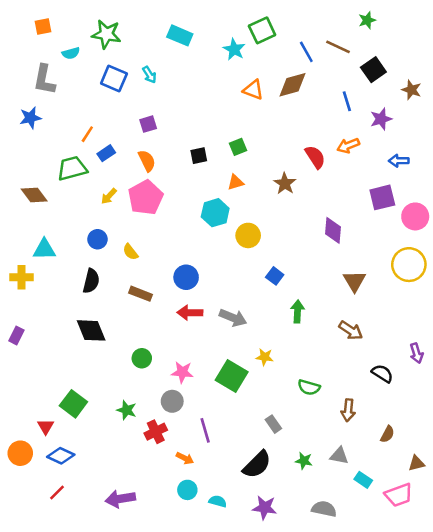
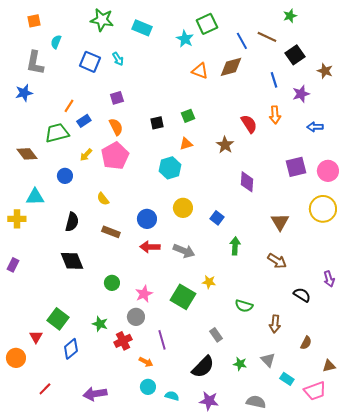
green star: (106, 34) -> (102, 20), moved
cyan semicircle: (71, 53) -> (56, 42), turned 128
orange arrow: (348, 146) -> (275, 115), turned -72
purple square: (382, 197) -> (296, 167), moved
purple diamond: (333, 230) -> (247, 182), moved
yellow circle: (248, 235) -> (183, 208), moved
blue circle: (97, 239) -> (65, 176), moved
pink star: (182, 372) -> (144, 294), turned -30
blue diamond: (61, 456) -> (71, 349), moved, turned -65
gray triangle: (339, 456) -> (268, 360), turned 35

